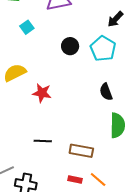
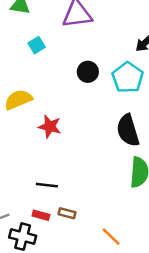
black semicircle: (106, 92) -> (128, 130), size x1.5
brown rectangle: (81, 151) -> (67, 213), moved, size x0.6
red rectangle: (75, 180) -> (41, 215), moved

